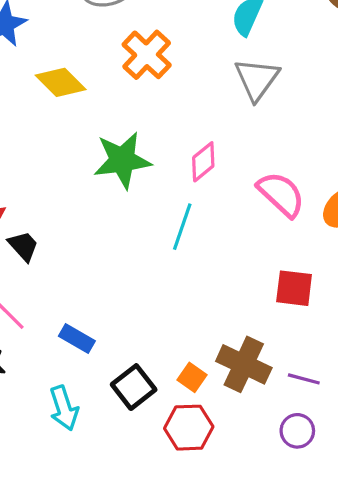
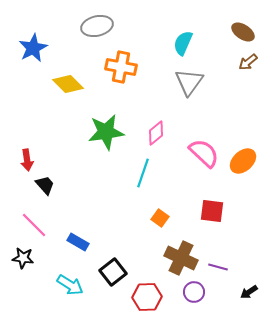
orange cross: (147, 55) -> (121, 67), turned -32
orange square: (192, 377) -> (160, 218), moved
cyan arrow: (64, 408) -> (70, 285), turned -40
purple circle: (297, 431) -> (194, 292), moved

